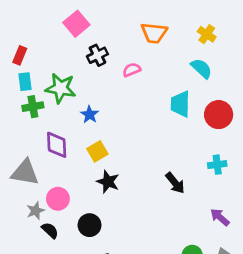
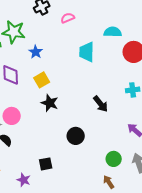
cyan semicircle: (201, 68) -> (113, 32), moved, turned -42
cyan trapezoid: (180, 104) -> (87, 52), moved
black circle: (90, 225) -> (76, 136), moved

